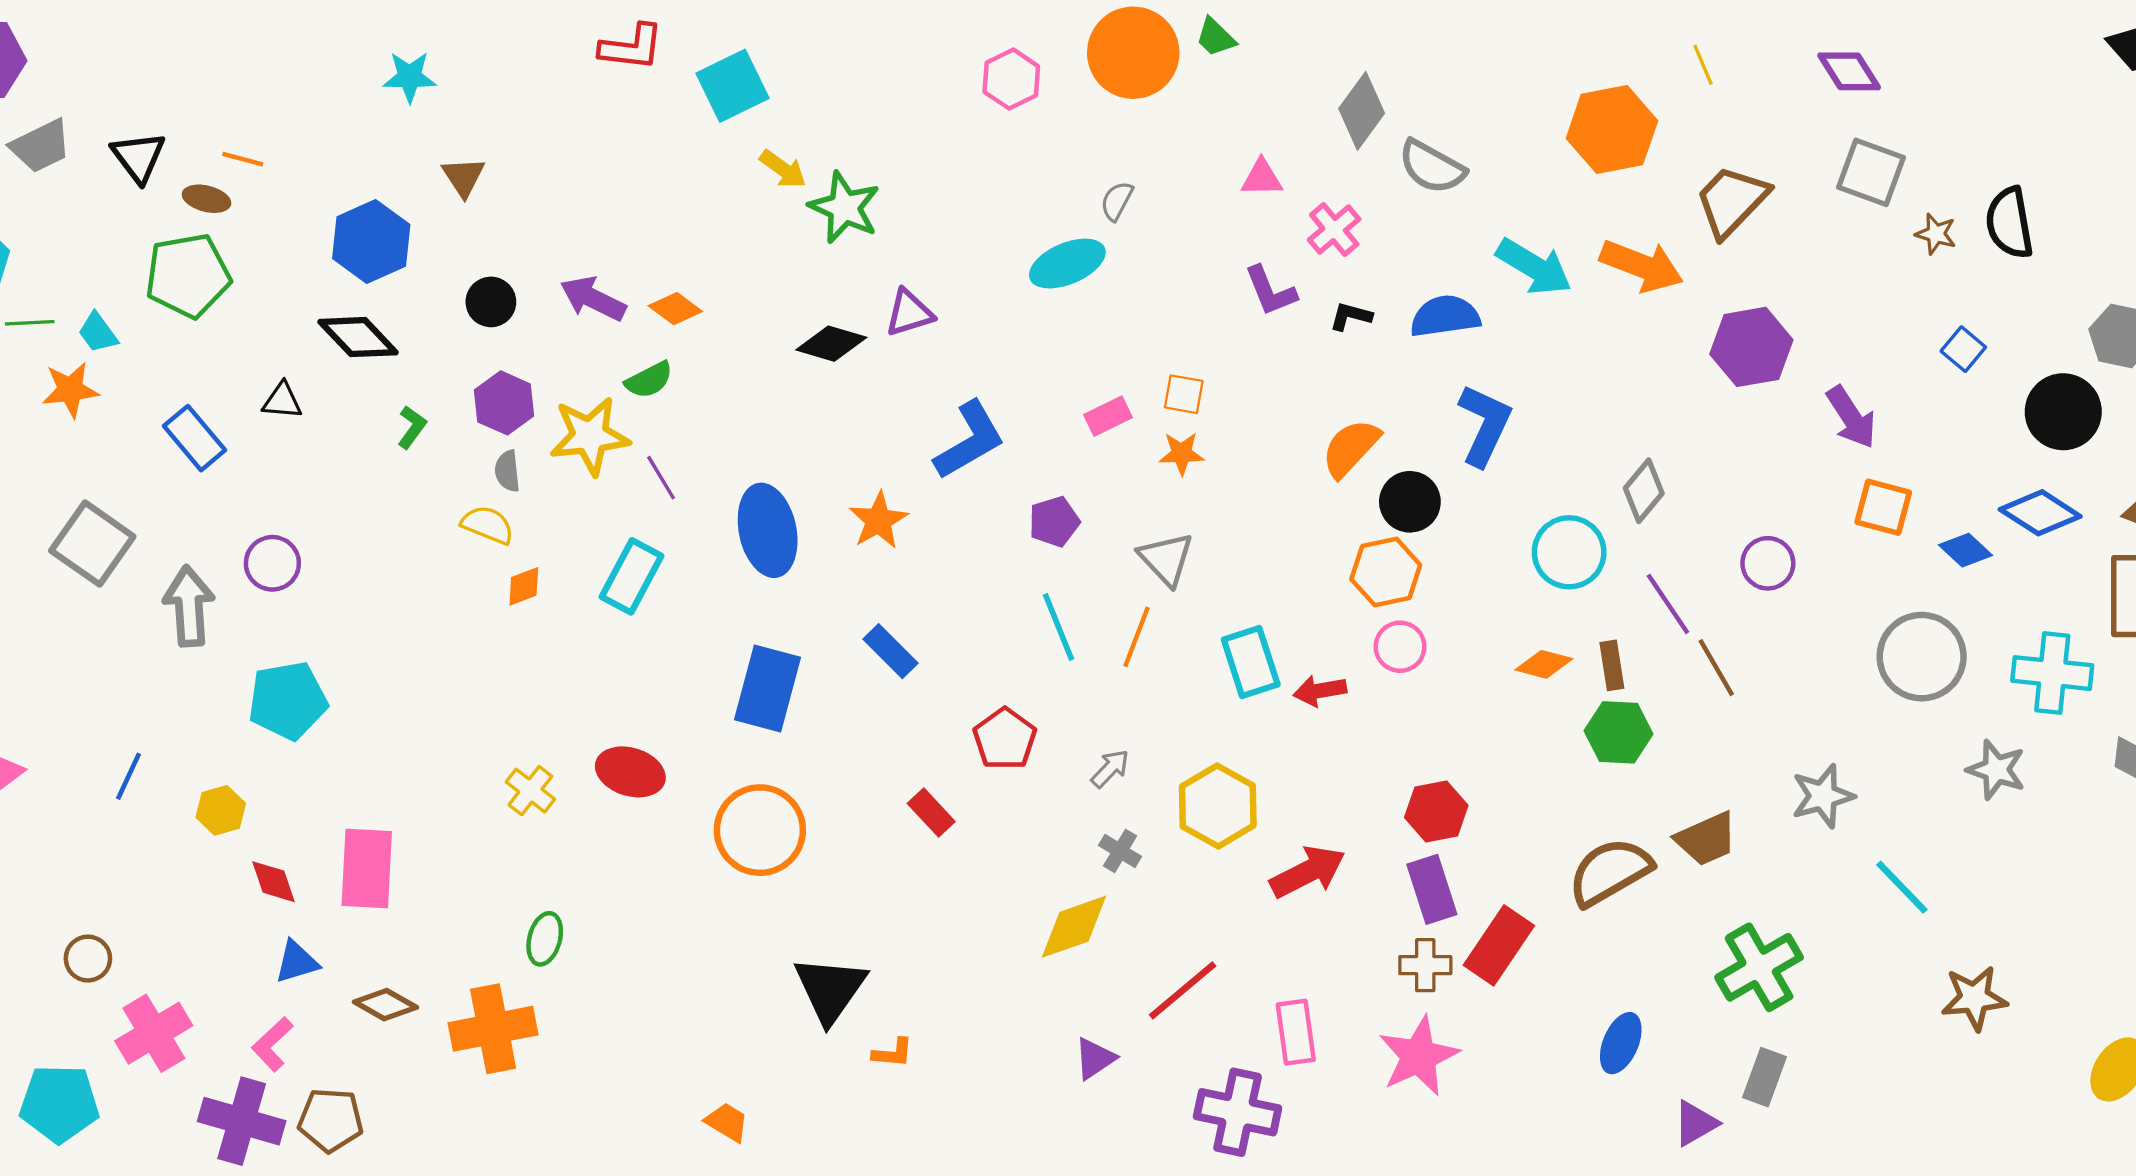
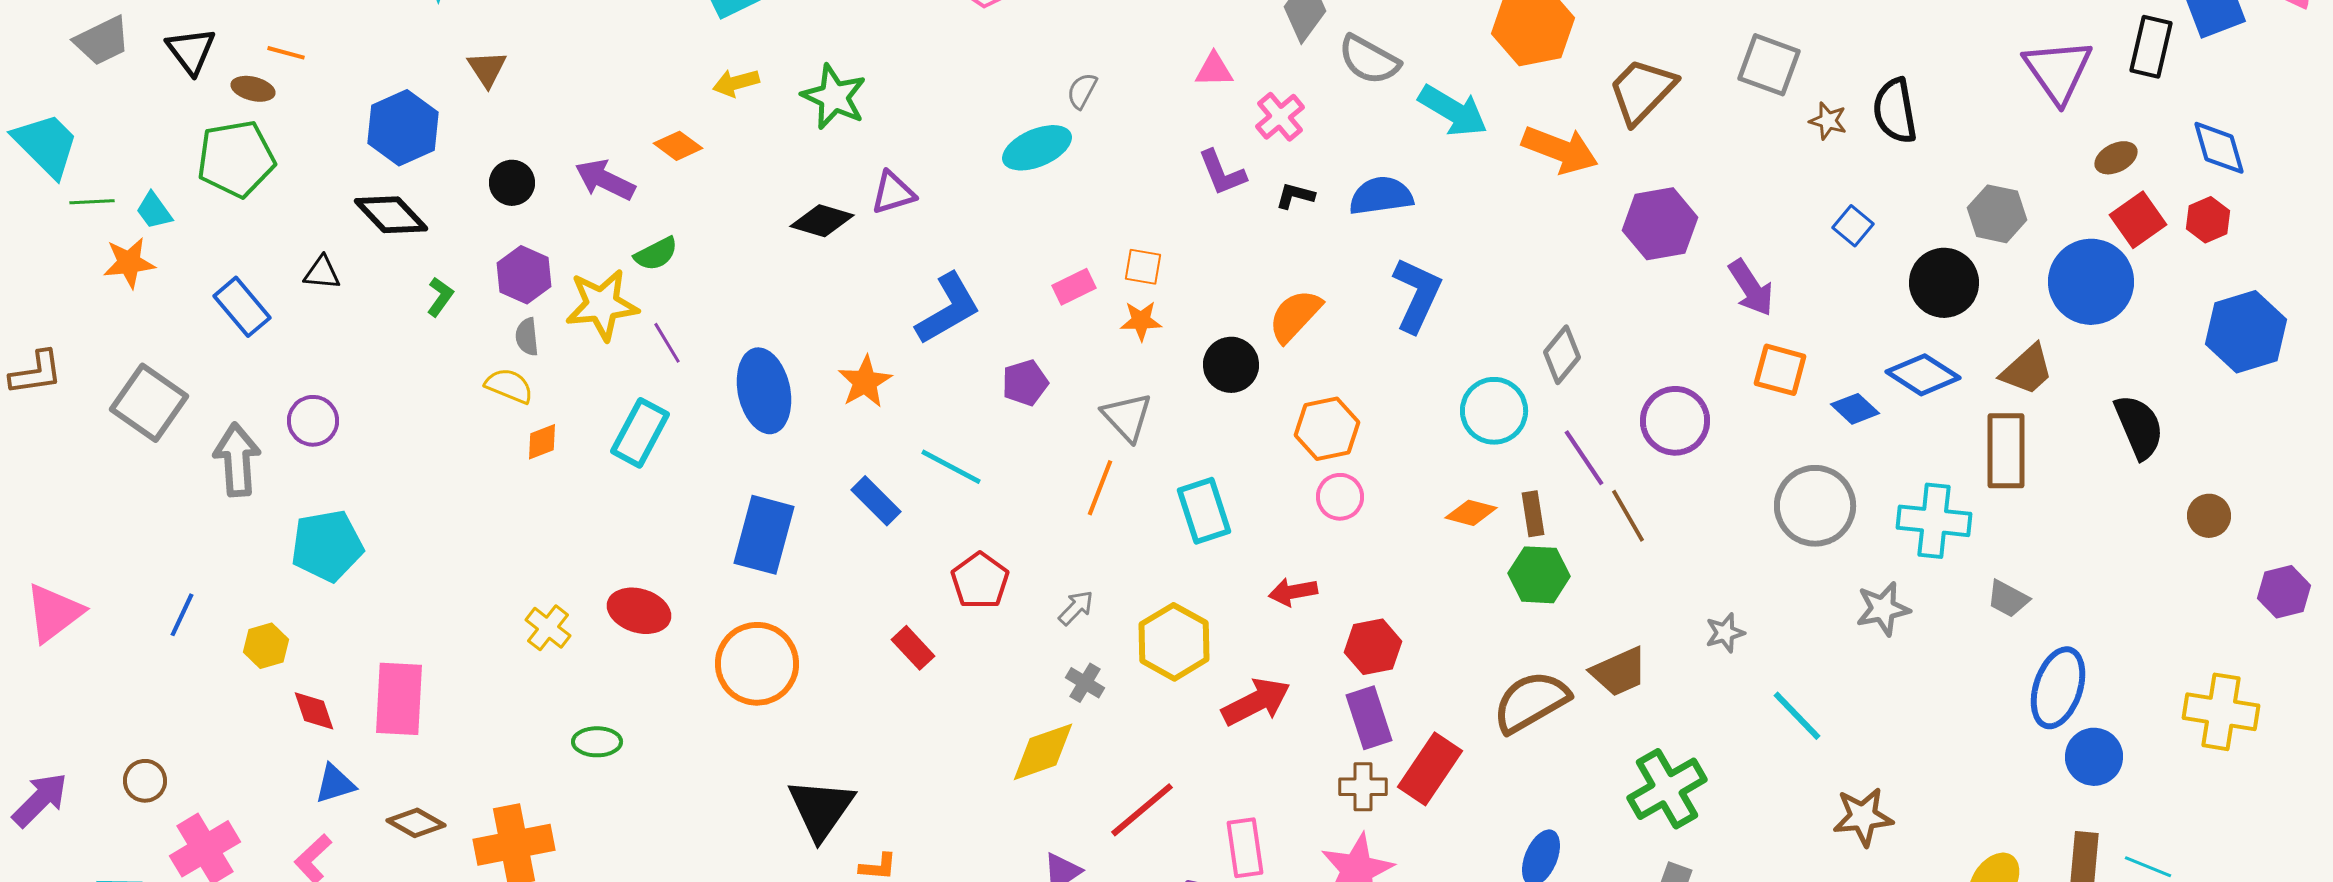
yellow arrow: (783, 169) -> (736, 83), moved, turned 129
cyan arrow: (1534, 267) -> (1453, 111), moved
orange diamond: (675, 309) -> (678, 146), moved
black circle: (1410, 502) -> (1231, 365), moved
purple circle: (1768, 563) -> (1675, 421), size x1.4
cyan line: (1059, 627) -> (951, 467), moved, turned -40
red arrow: (1320, 691) -> (1293, 592), moved
gray star: (1996, 770) -> (1883, 609), turned -30
gray star: (1823, 796) -> (1725, 633), size x0.7
green ellipse: (545, 939) -> (597, 742), moved, turned 75

